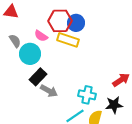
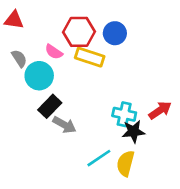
blue circle: (76, 23) -> (115, 33), moved
cyan cross: (87, 95) -> (124, 114), moved
black star: (114, 105) -> (133, 131), moved

